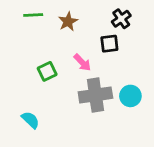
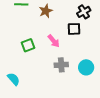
gray cross: (95, 95) -> (61, 65), size x0.6

